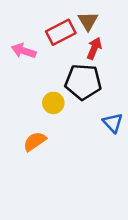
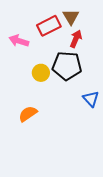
yellow circle: (53, 103) -> (41, 73), moved

